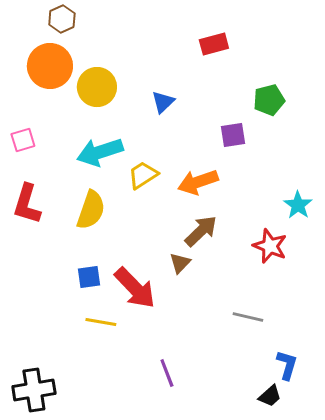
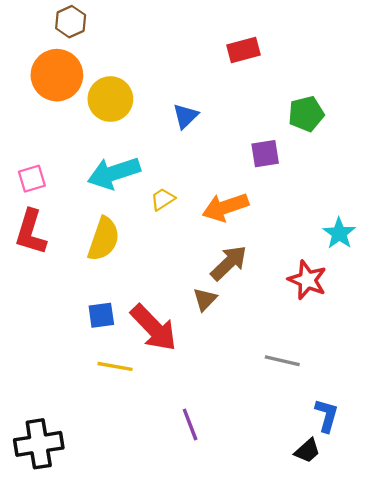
pink square: (23, 140) -> (32, 179), moved
yellow trapezoid: (143, 175) -> (163, 199), size x0.7

